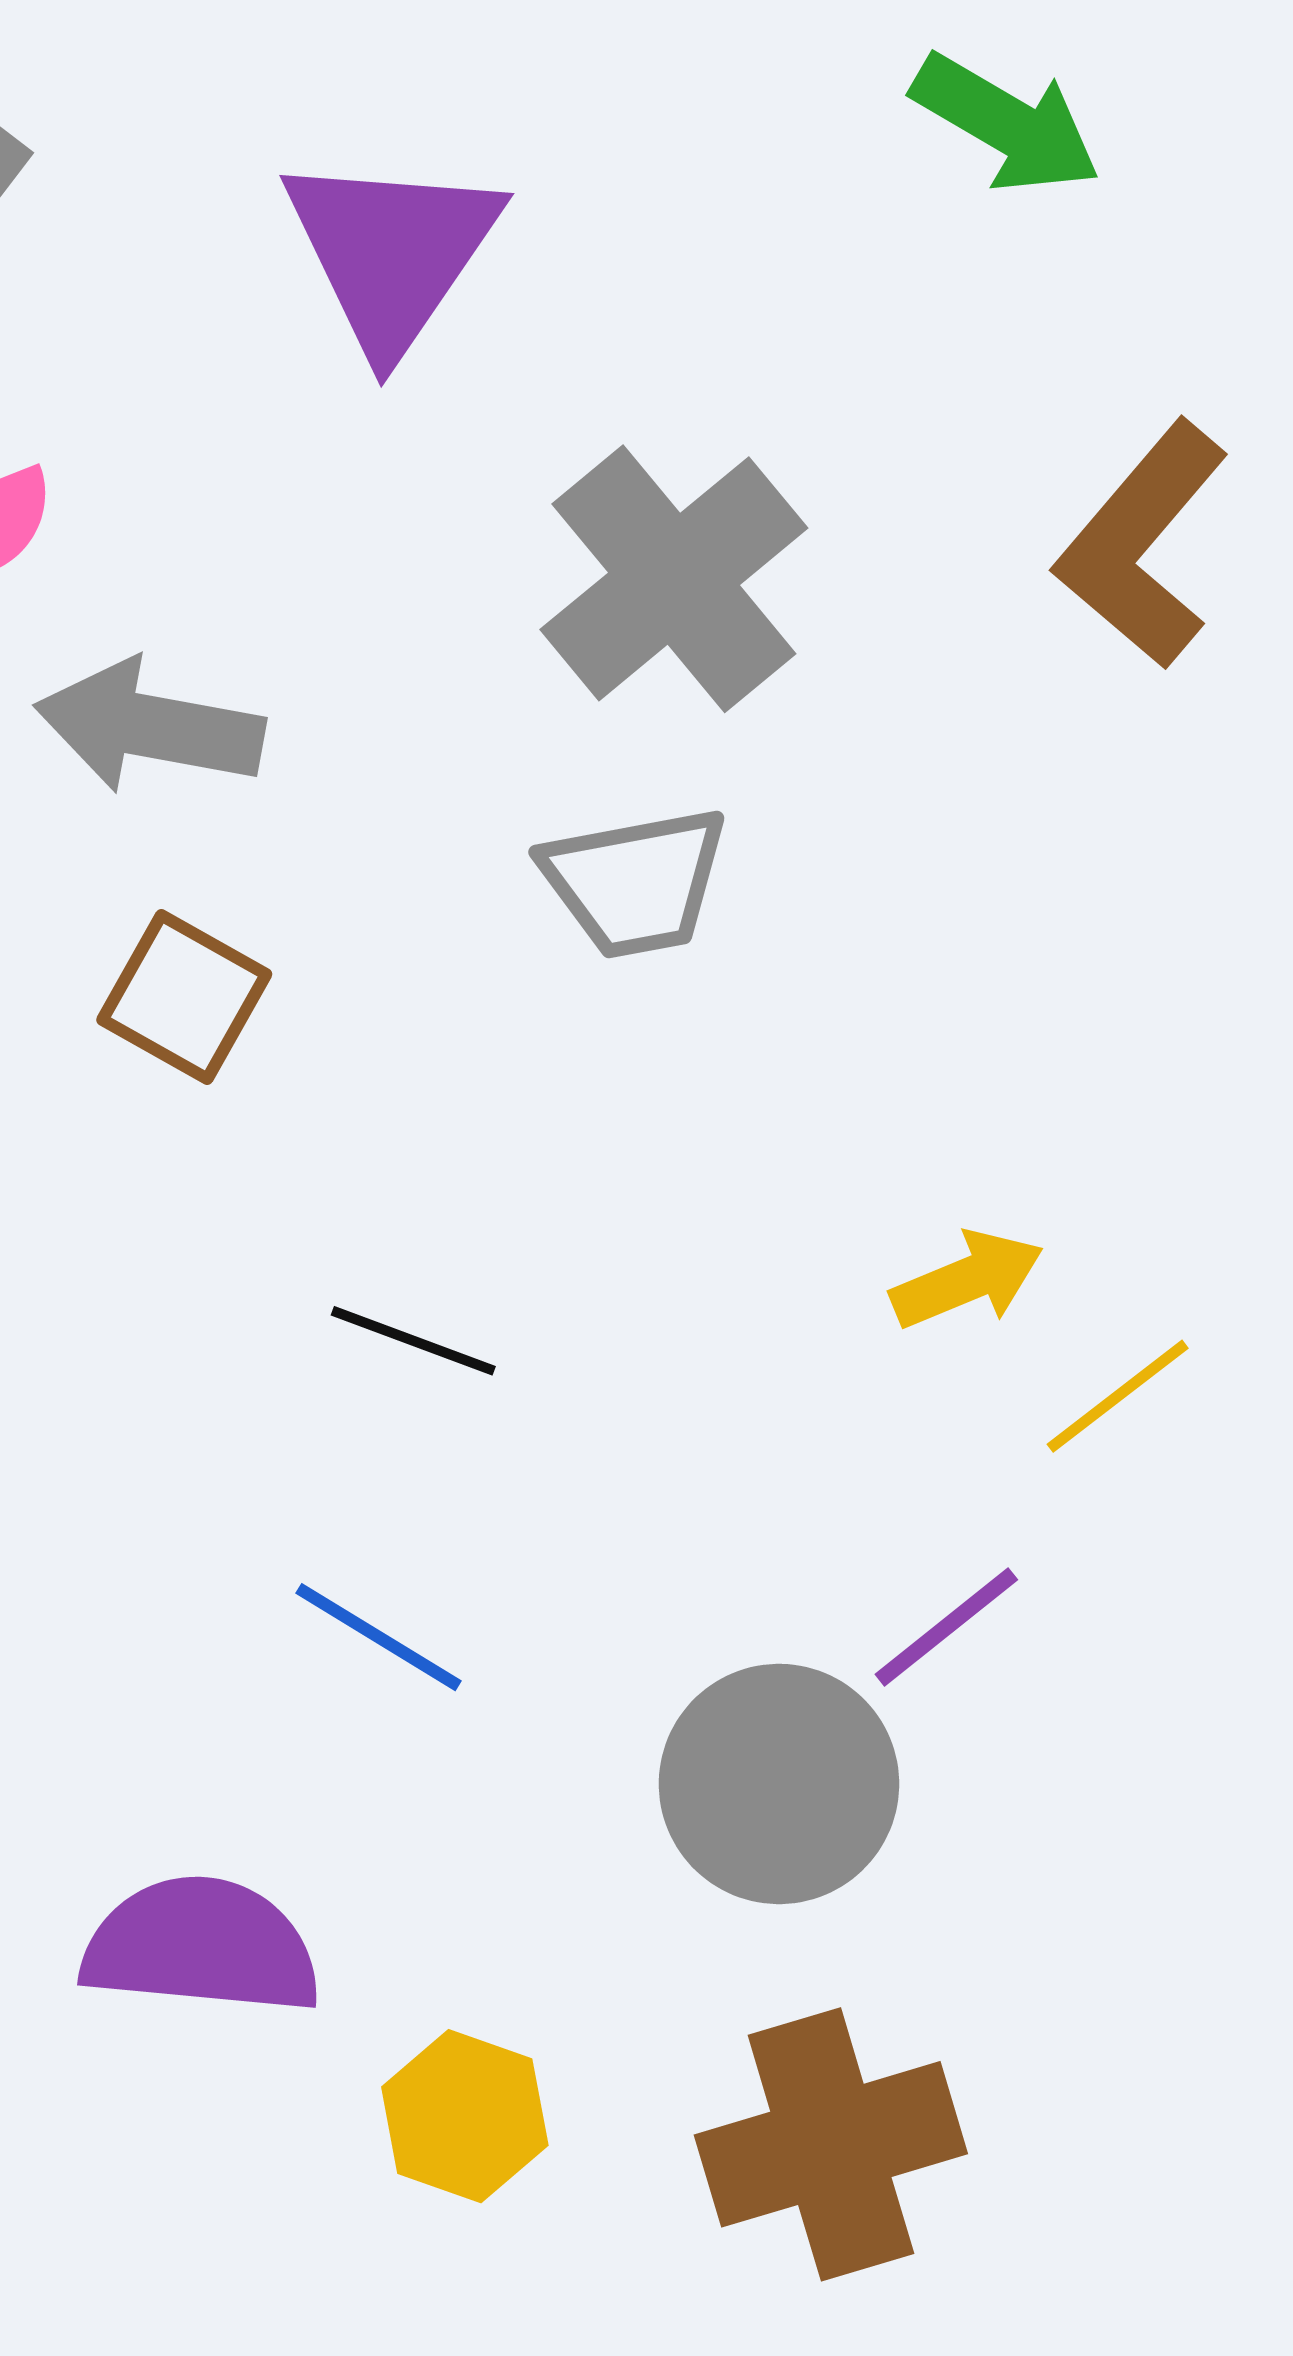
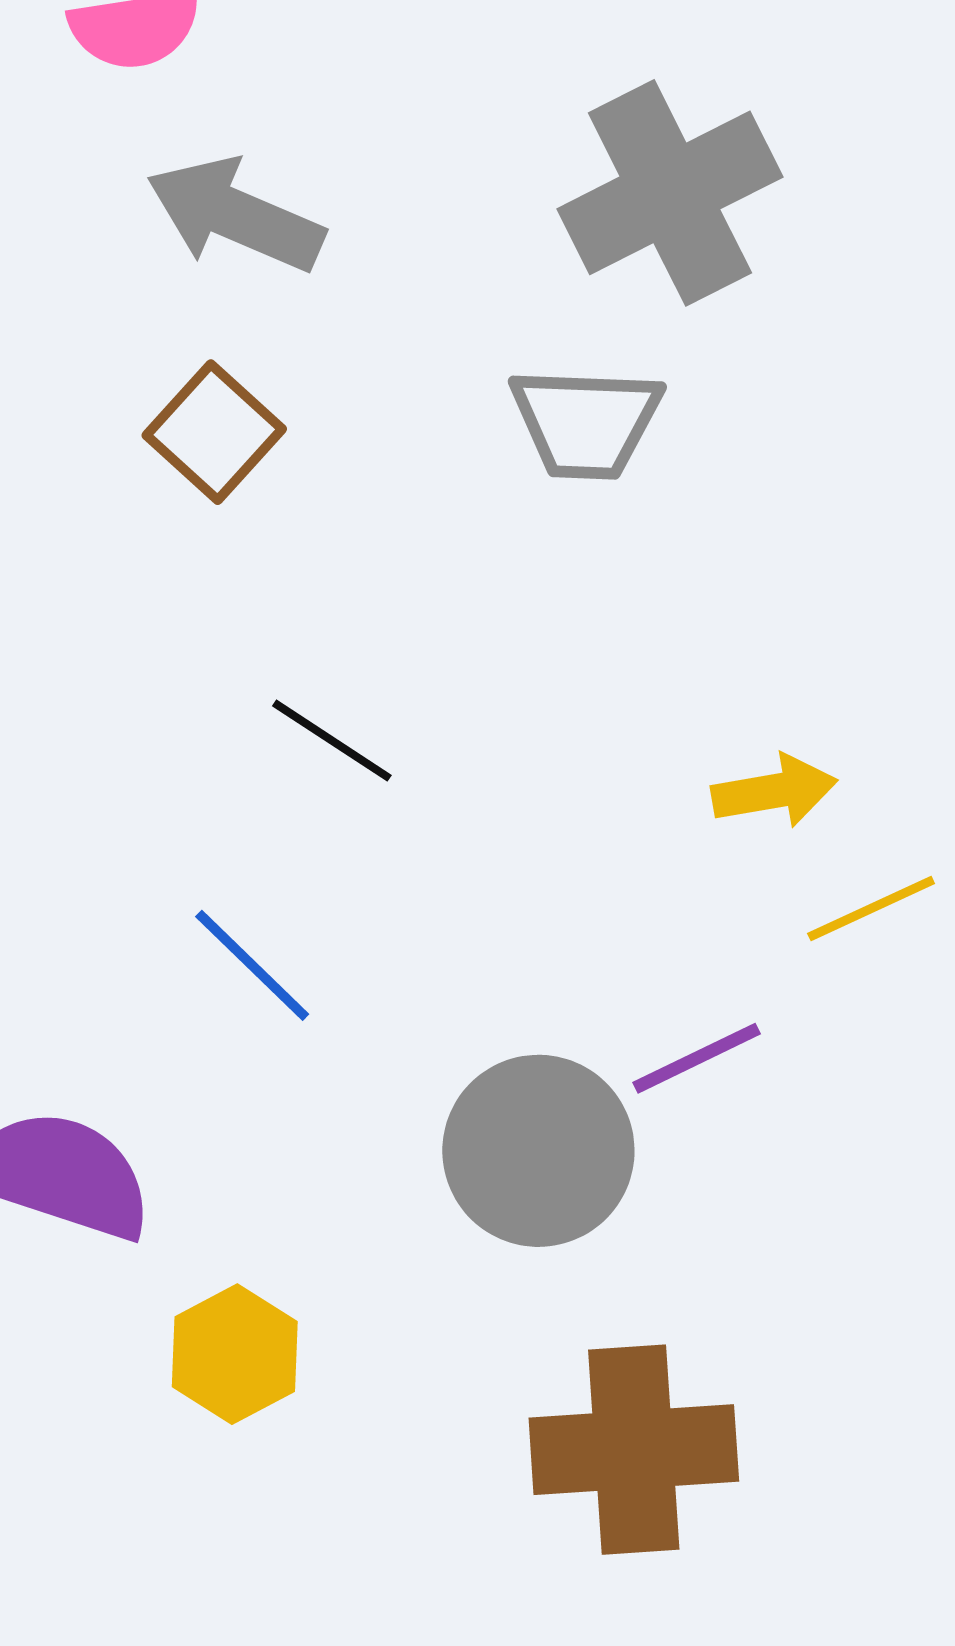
brown cross: (831, 2144) -> (634, 1450), moved

